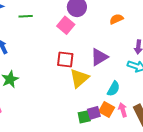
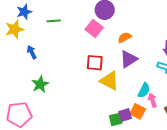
orange semicircle: (116, 19) -> (125, 37), moved
yellow triangle: (79, 78) -> (109, 81), turned -50
pink arrow: (123, 110) -> (152, 100), moved

